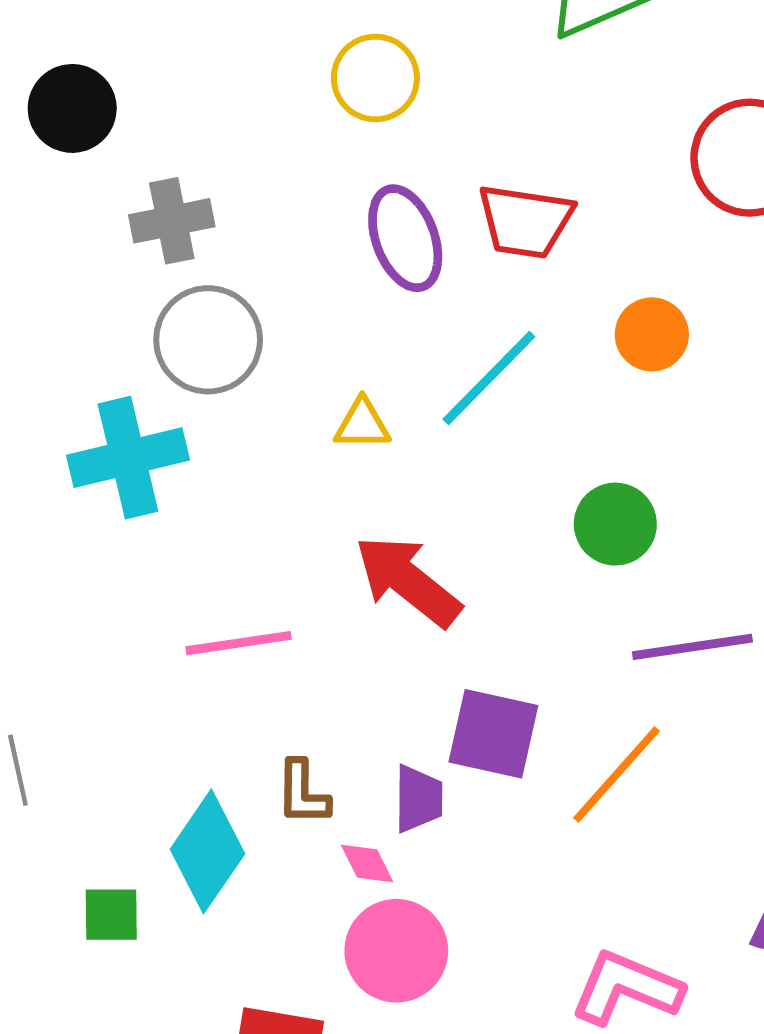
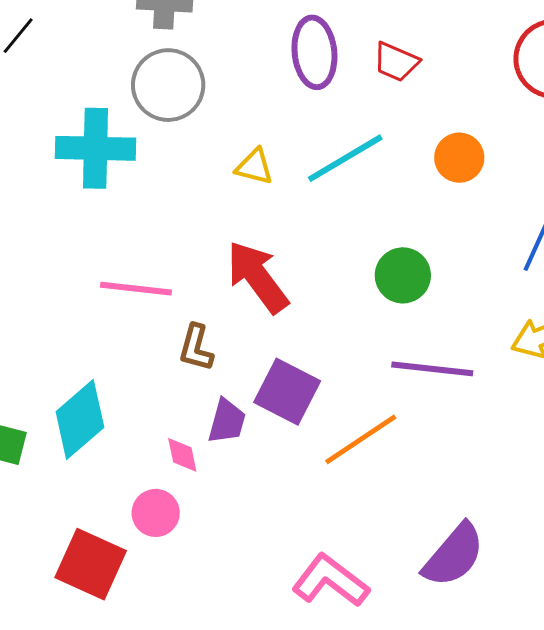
red trapezoid: (525, 221) -> (396, 62), size x0.7
brown L-shape: (303, 793) -> (196, 348), moved
pink circle: (396, 951) -> (156, 513), moved, size x0.7

